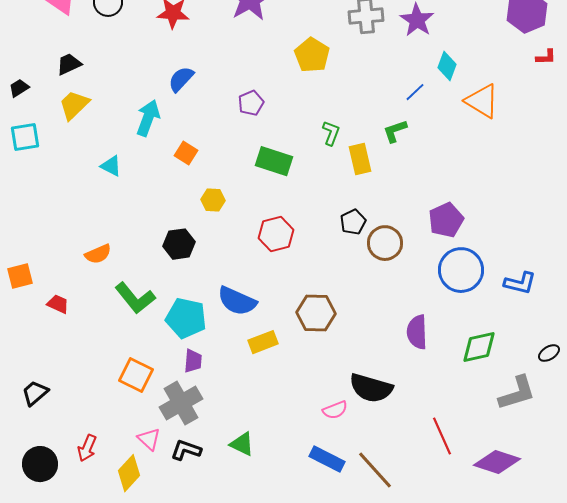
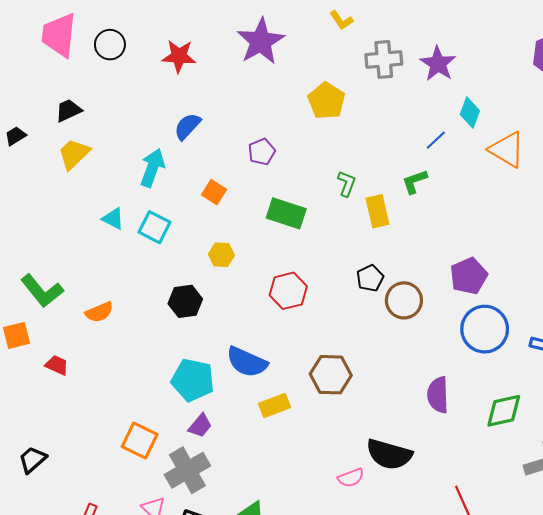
cyan square: (25, 137) -> (155, 227), moved, turned 36
orange square: (186, 153) -> (214, 192), moved
green L-shape: (135, 298) -> (42, 291), moved
purple trapezoid: (193, 361) -> (200, 426), turned 35

